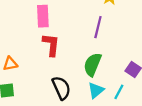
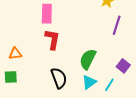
purple line: (98, 27) -> (117, 25), moved

